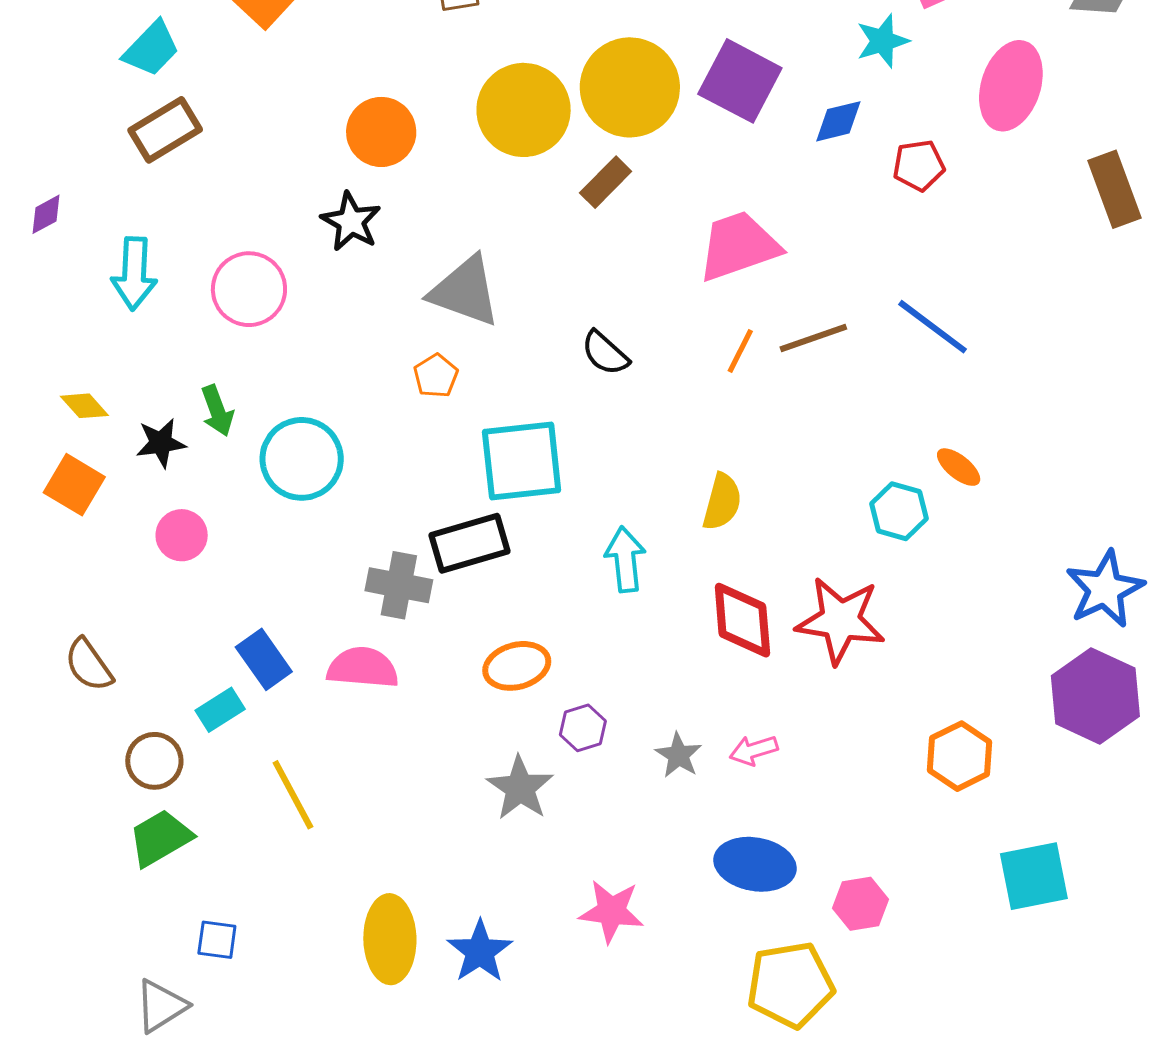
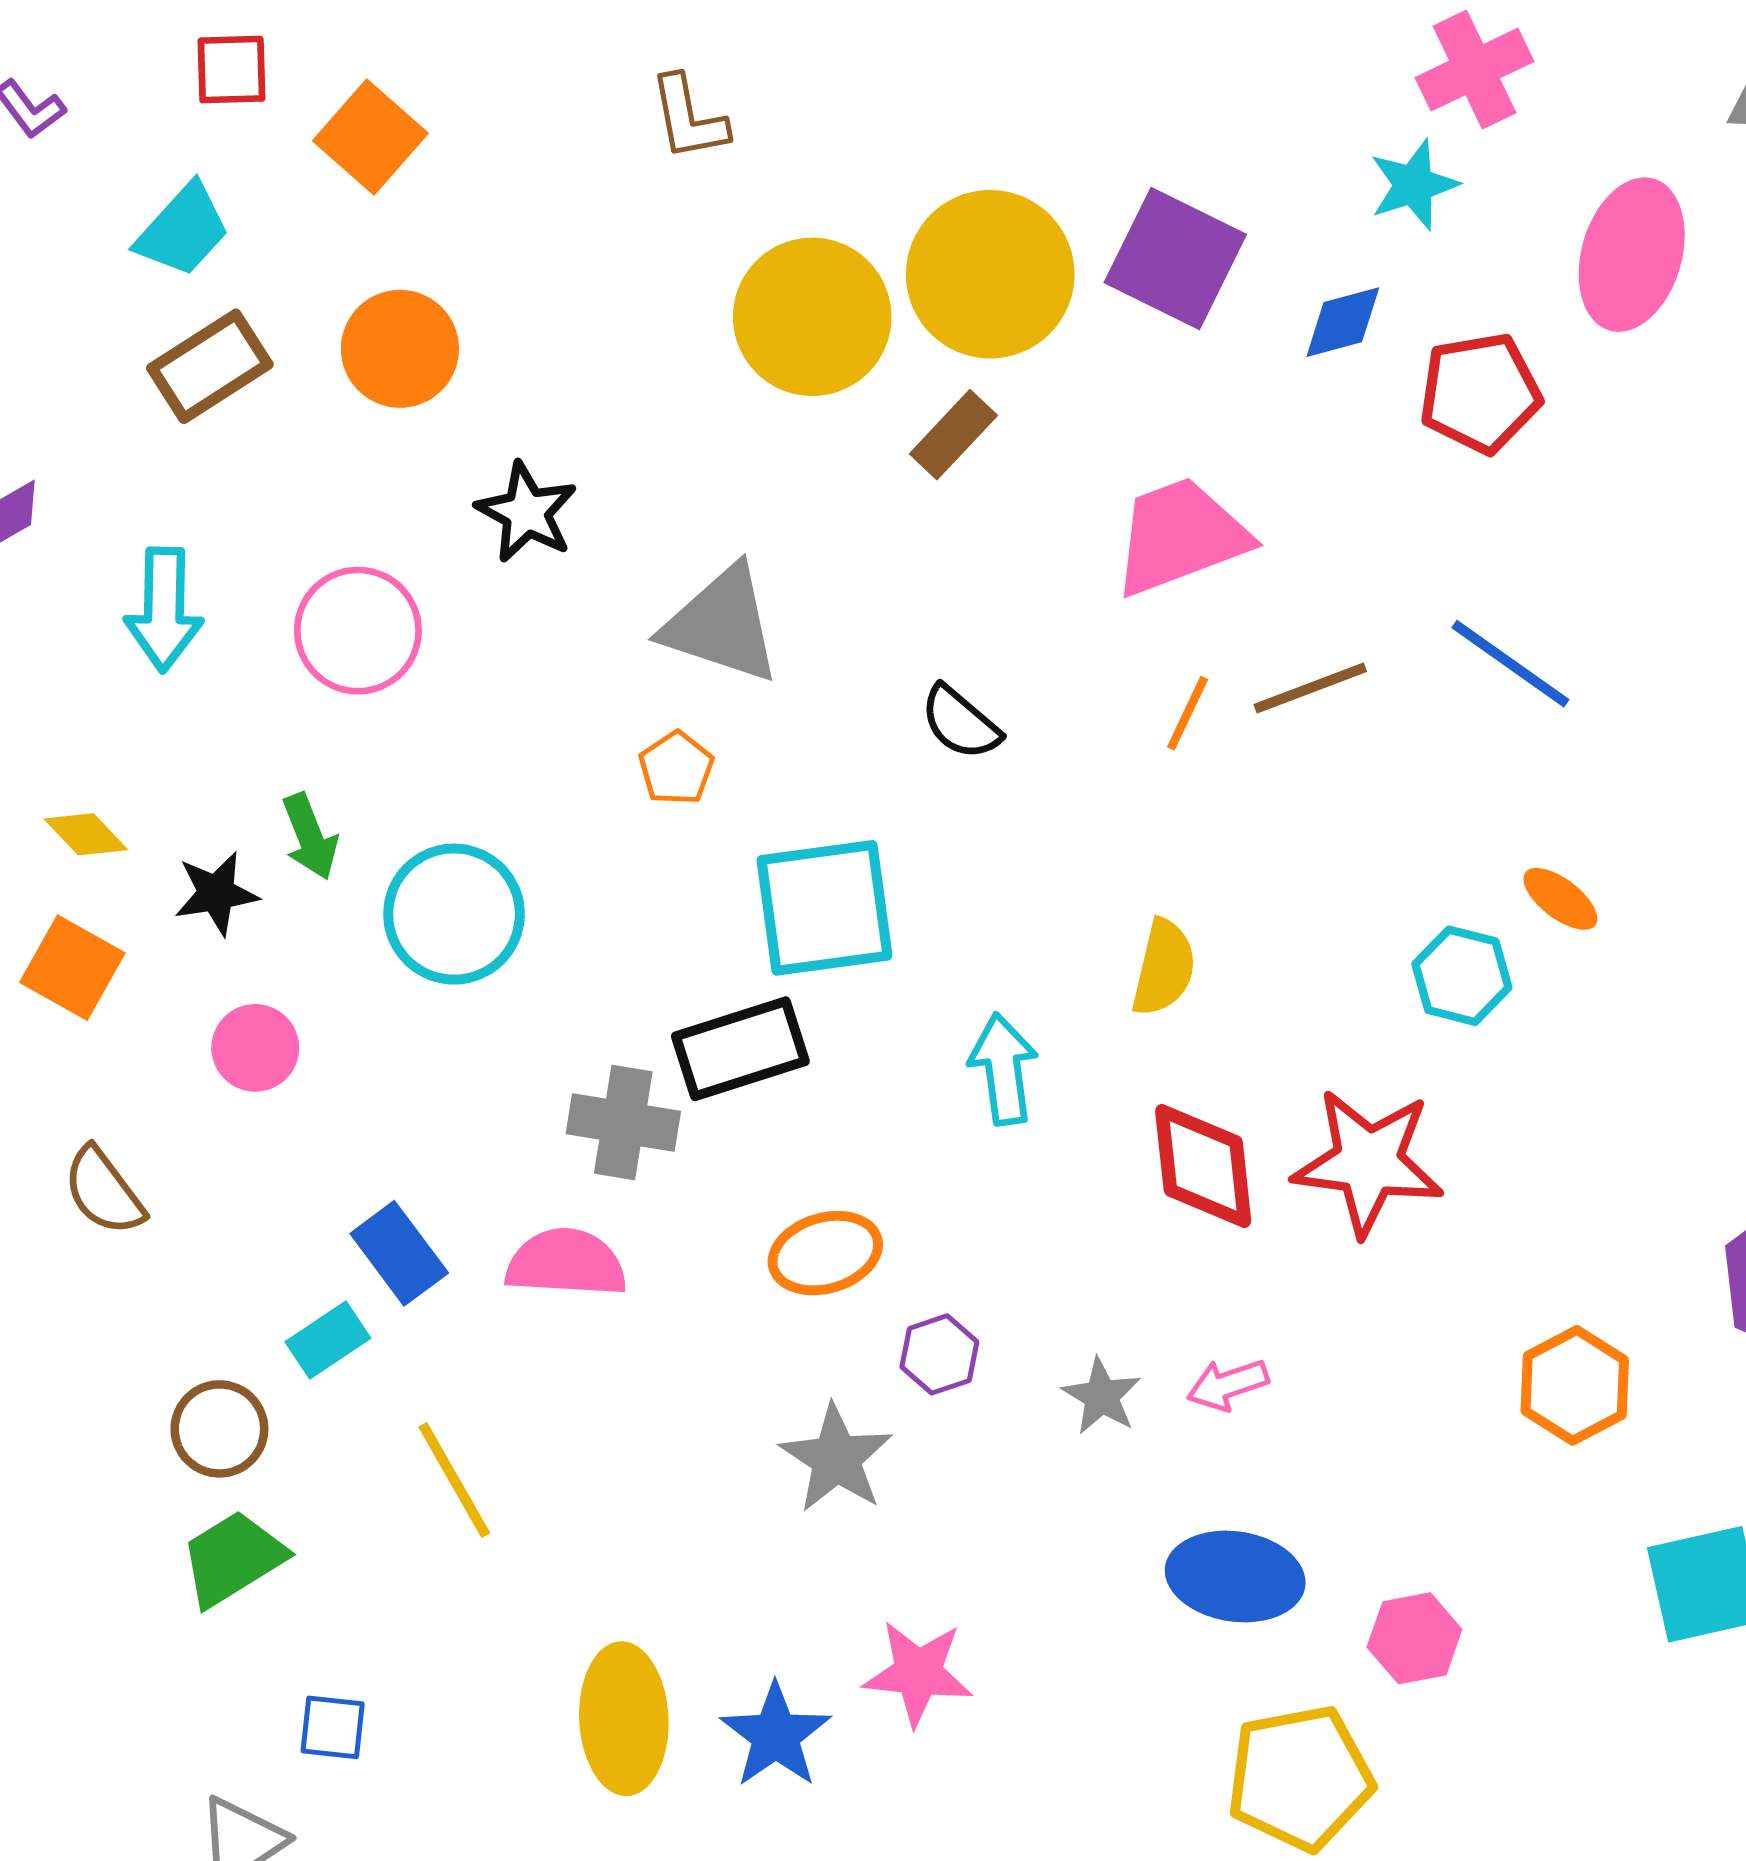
orange circle: (381, 132) -> (400, 349), moved
red pentagon: (919, 165) -> (1480, 393), size x1.4
brown semicircle: (89, 665) -> (104, 1191), moved
pink star: (611, 911) -> (918, 1673), moved

